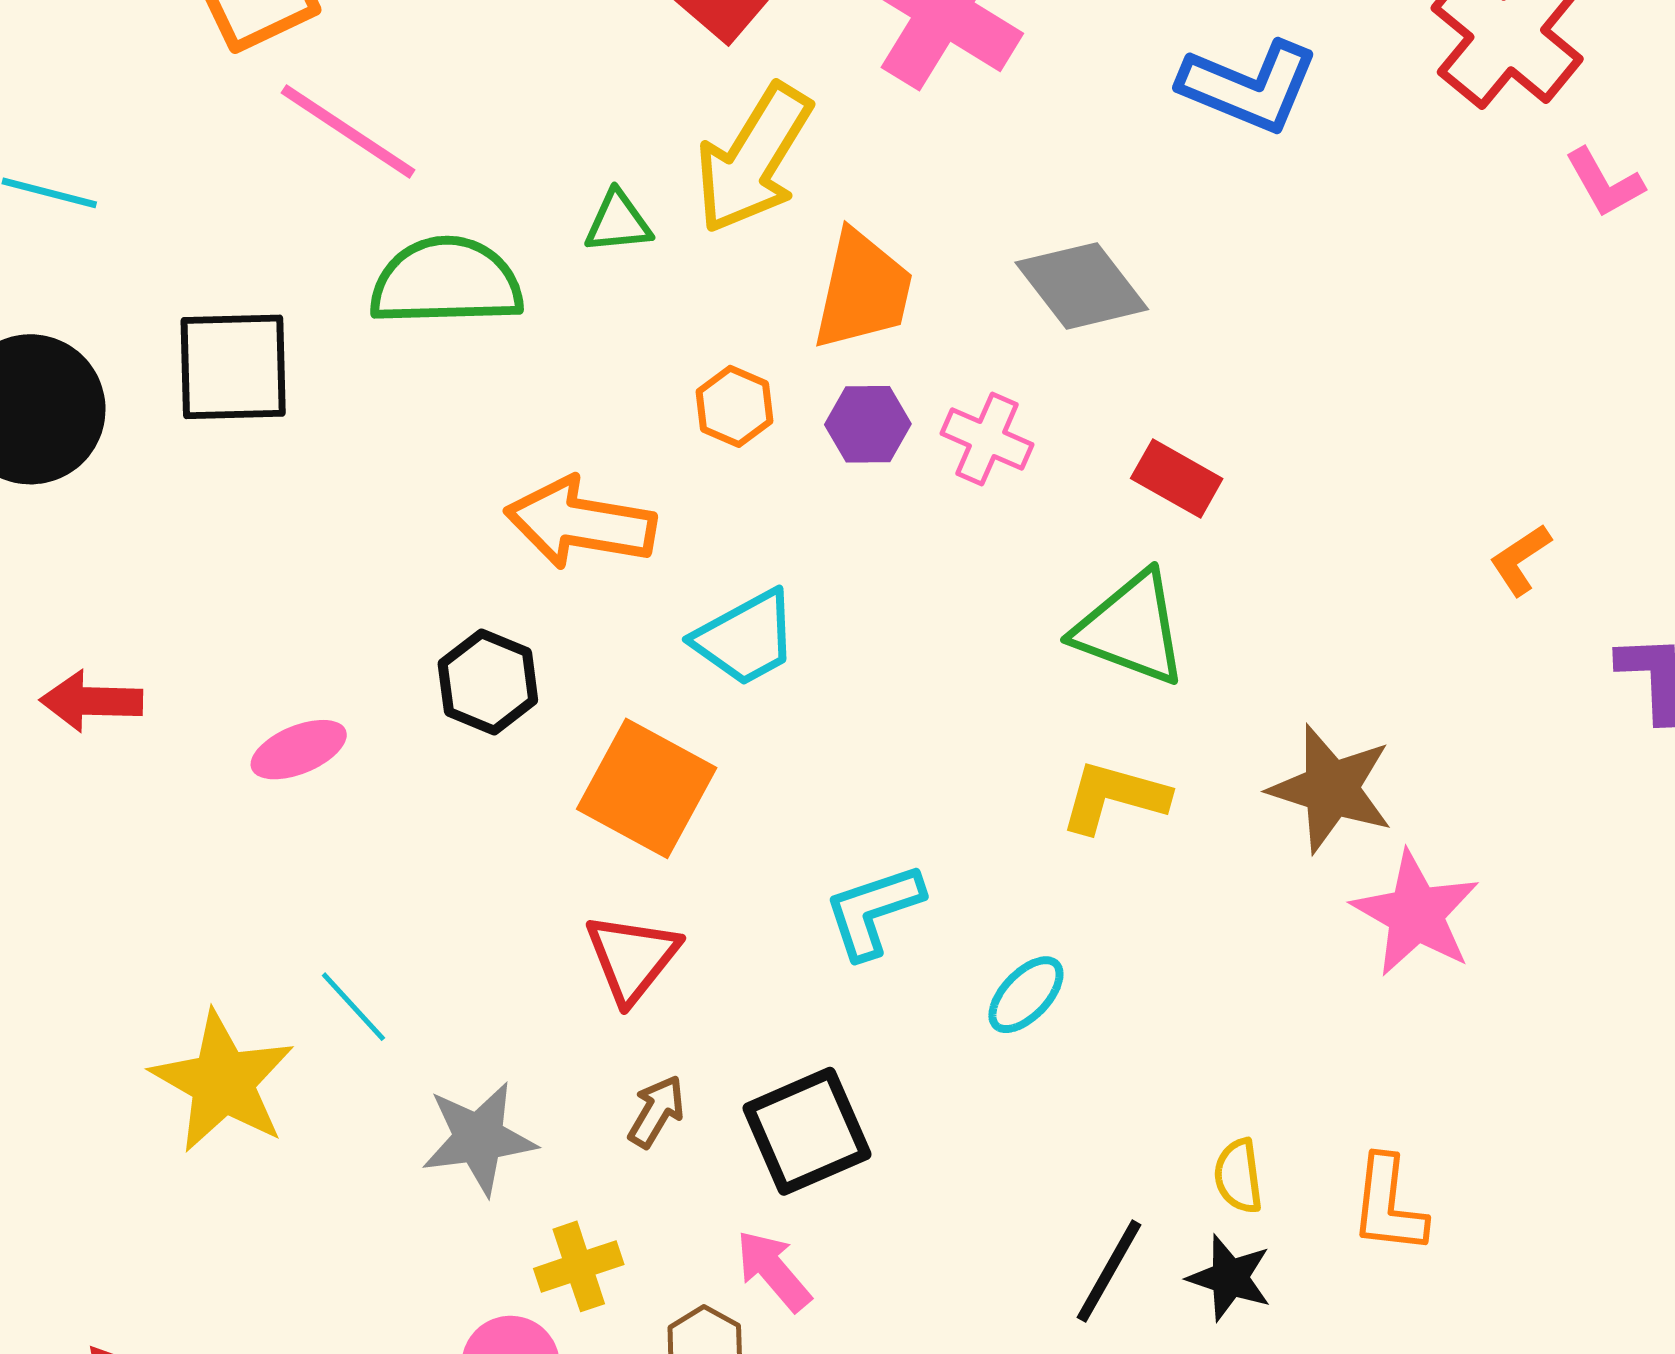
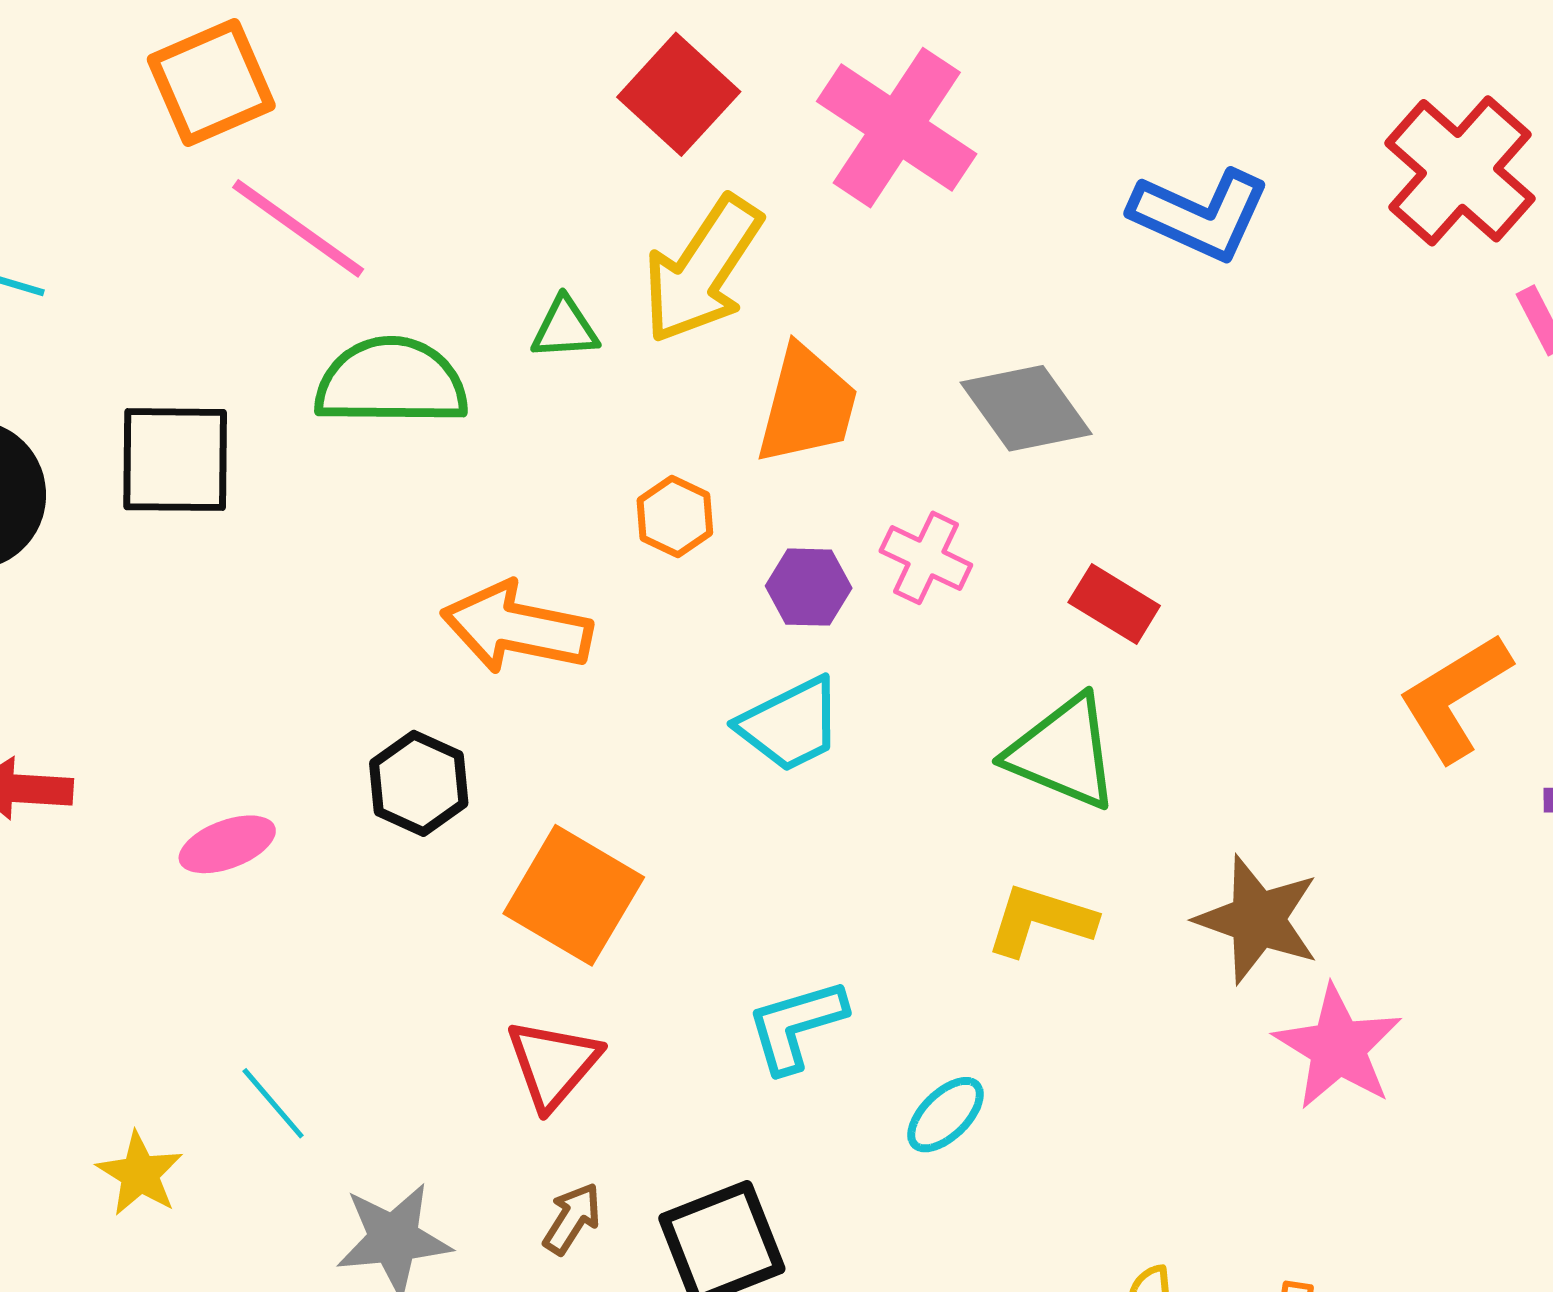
purple hexagon: (868, 424) -> (809, 587), moved
orange L-shape: (1520, 560) -> (1455, 697), size x1.8
cyan trapezoid: (746, 638) -> (790, 725), moved
yellow star: (223, 1082) -> (140, 1174), size x0.6

